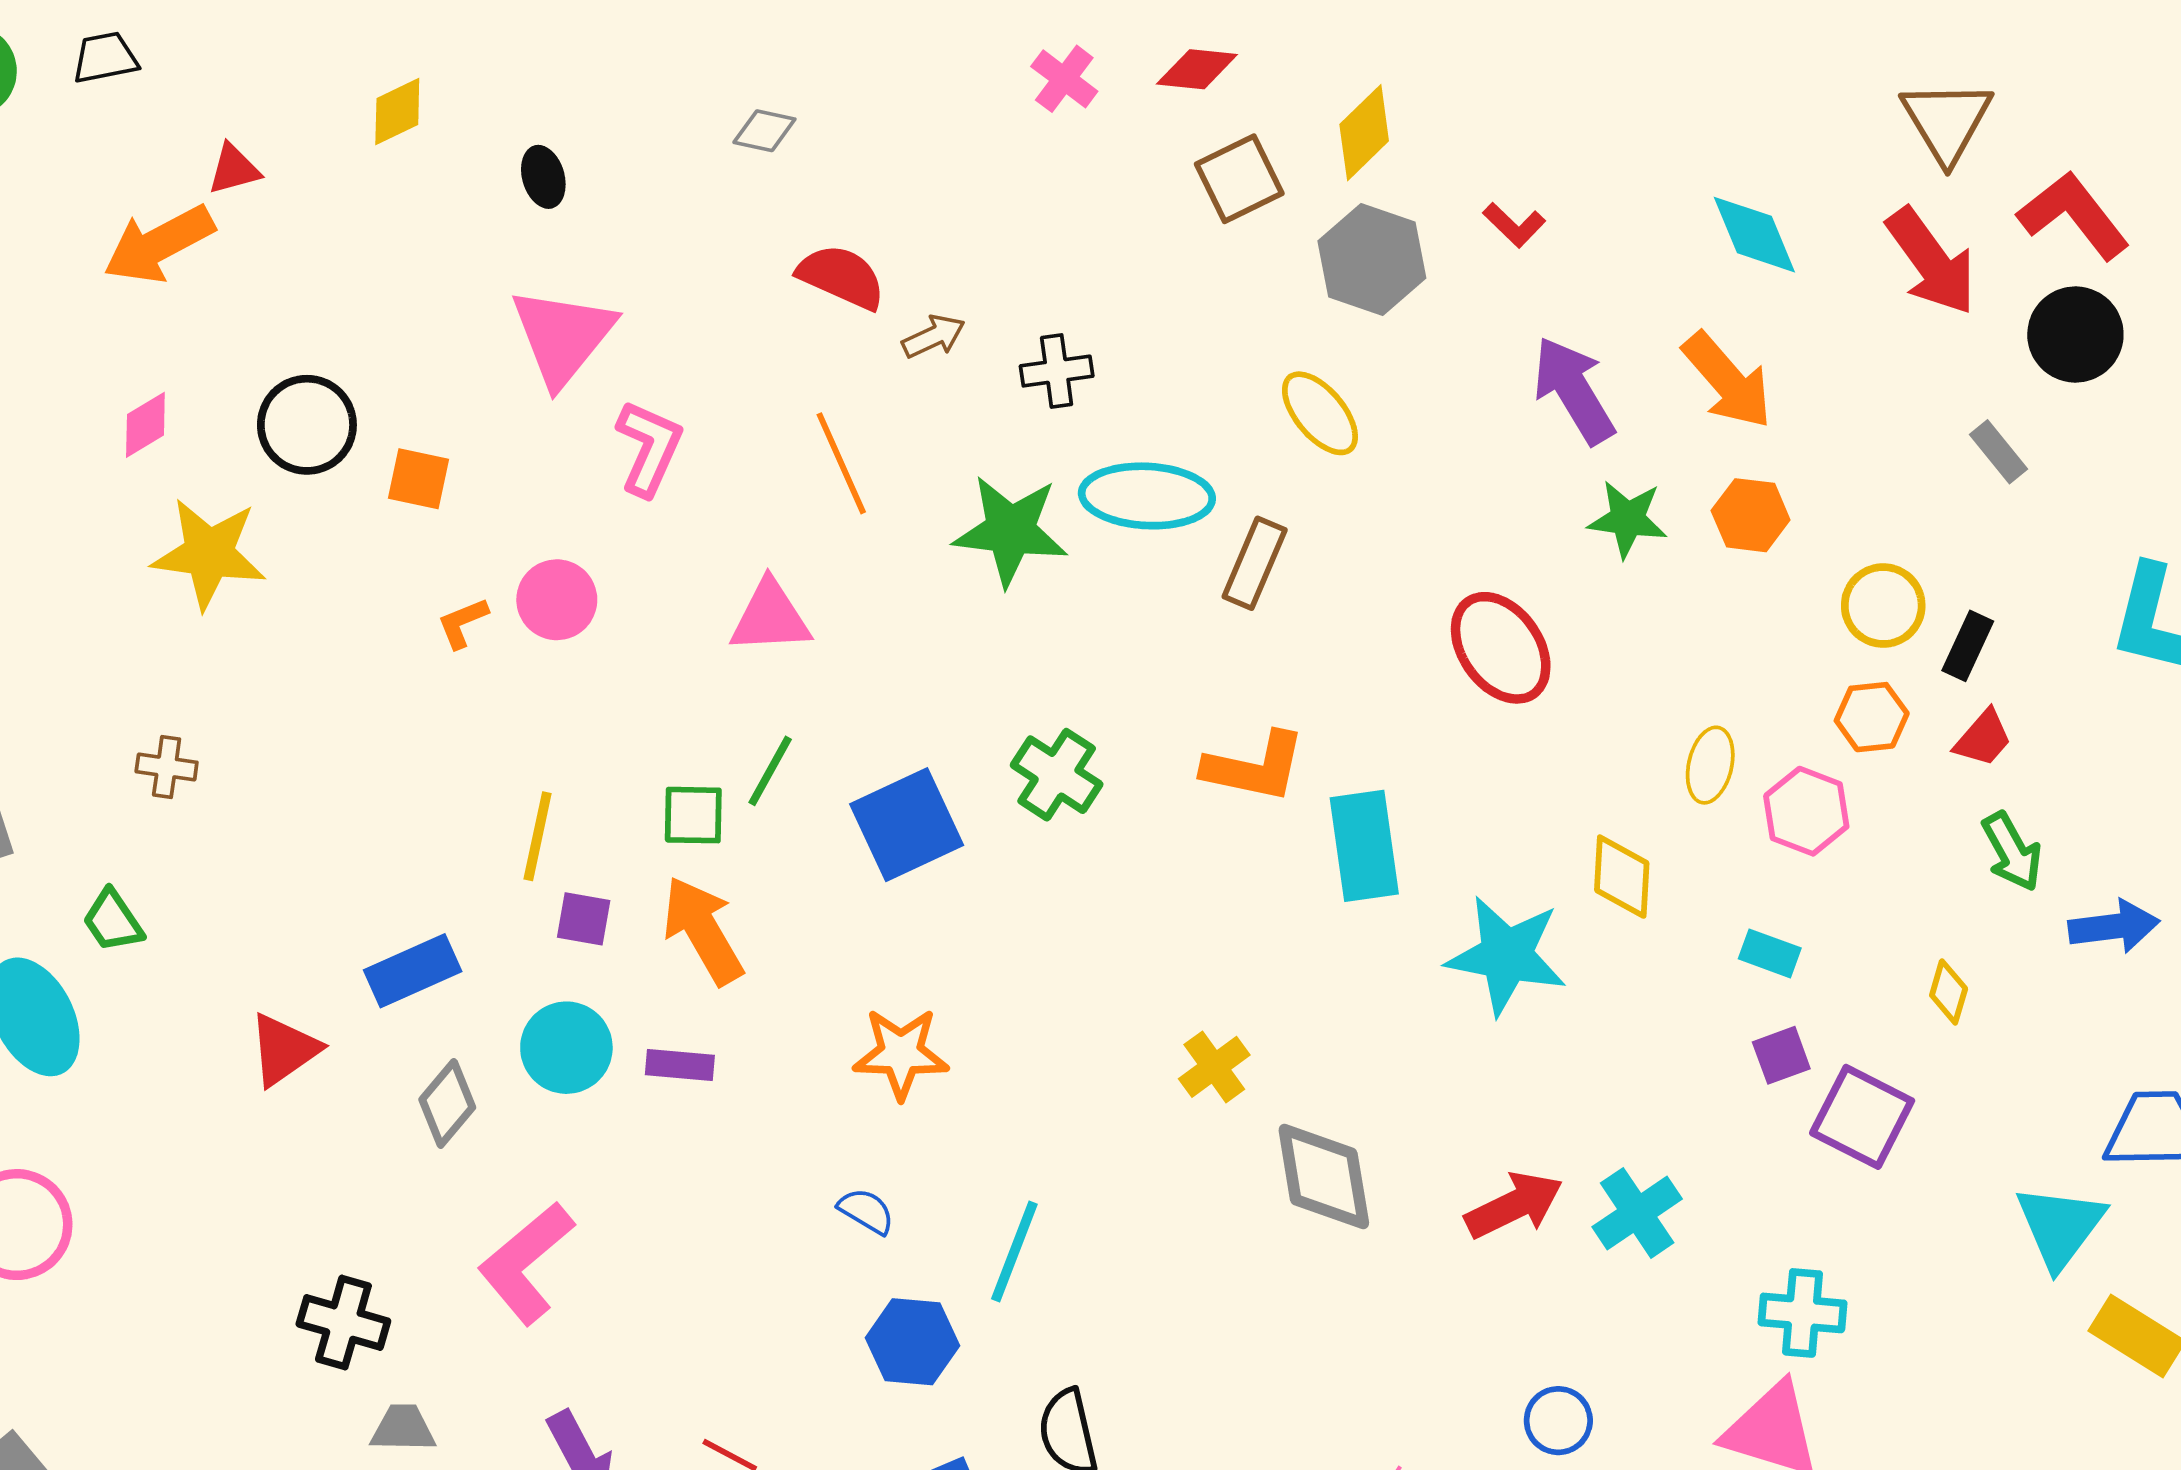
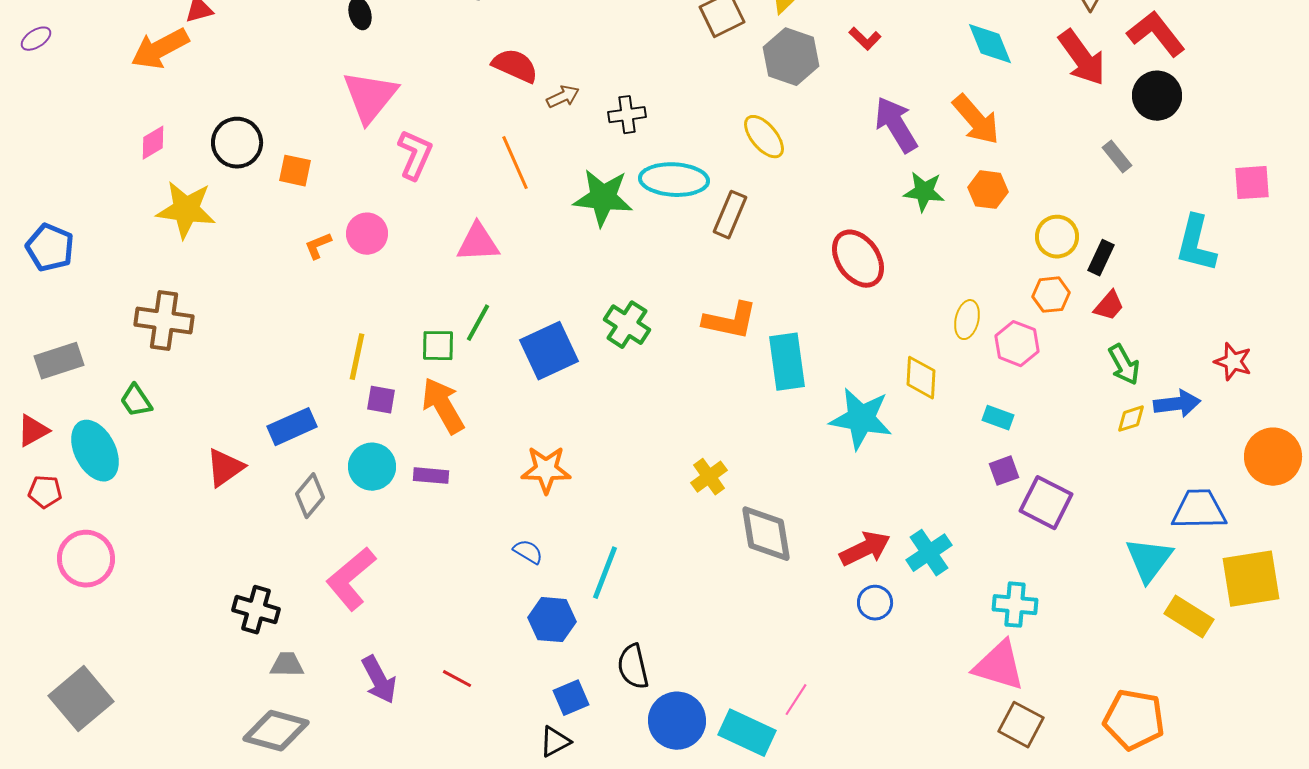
brown cross: (167, 767) -> (164, 321), size x1.8
yellow diamond: (1949, 992) -> (1131, 419), moved, turned 56
blue circle: (1558, 1421) -> (875, 603), moved

